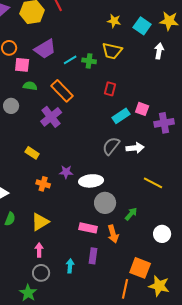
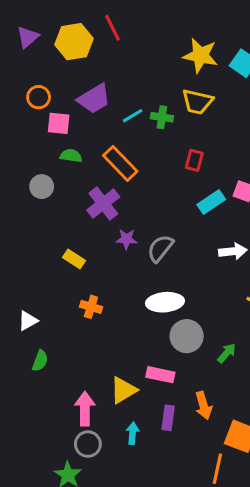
yellow star: (114, 21) -> (200, 56), size x1.6
gray semicircle: (111, 146) -> (160, 248), moved
purple star: (66, 172) -> (126, 239), moved
yellow triangle: (40, 222) -> (123, 390), moved
orange arrow: (113, 234) -> (204, 405), moved
pink arrow: (39, 250) -> (85, 409), size x1.5

